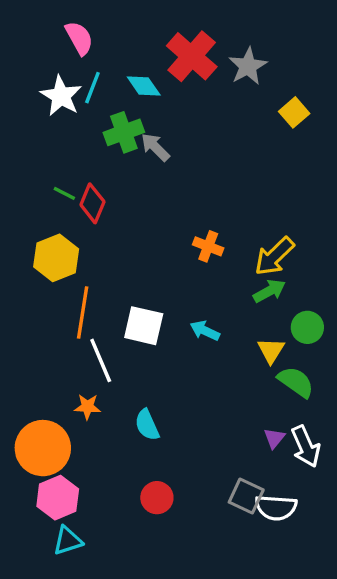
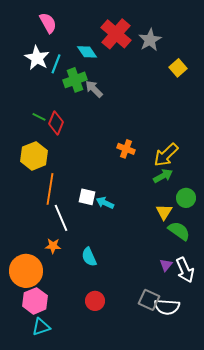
cyan line: (92, 88) -> (56, 64), moved
white square: (144, 326) -> (87, 197), size x0.7
cyan arrow: (205, 331) -> (105, 203), moved

